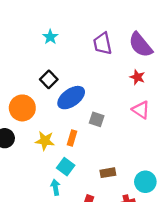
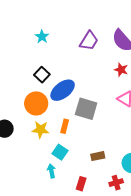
purple trapezoid: (103, 44) -> (89, 41), turned -135
orange circle: (22, 108) -> (36, 103), moved
gray square: (97, 119) -> (86, 109), size x1.6

